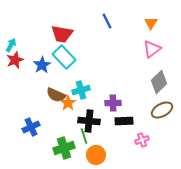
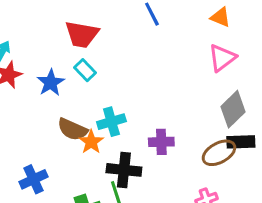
orange triangle: (151, 23) -> (221, 17), turned -40
cyan rectangle: (64, 57) -> (85, 70), size x0.6
brown ellipse: (162, 110) -> (219, 153), moved
black rectangle: (124, 121) -> (241, 142), moved

